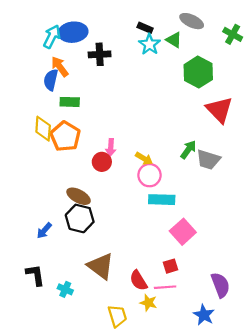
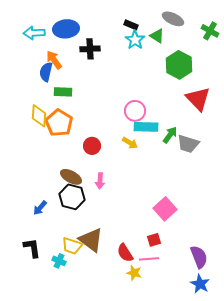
cyan arrow: (52, 37) -> (34, 33), moved, turned -120
pink arrow: (111, 147) -> (100, 181), moved
pink circle: (150, 175) -> (135, 111), moved
cyan rectangle: (162, 200) -> (146, 127), moved
blue star: (204, 315) -> (200, 284), moved
yellow trapezoid: (117, 316) -> (72, 246), moved, turned 125

